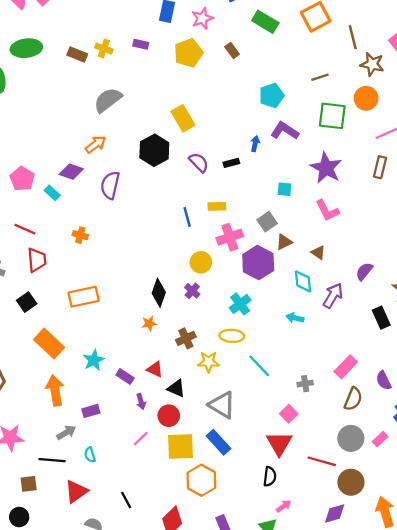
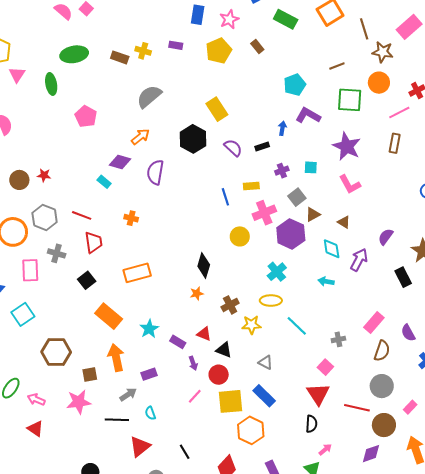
pink pentagon: (22, 179) -> (86, 116), moved
purple cross: (192, 291) -> (282, 171), moved, turned 32
gray triangle: (222, 405) -> (266, 362), size x0.6
pink rectangle: (380, 439) -> (410, 407), moved
brown square: (29, 484) -> (90, 374), moved

